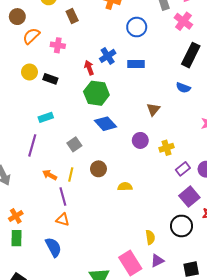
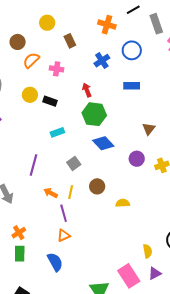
blue cross: (108, 56) -> (102, 61), moved
cyan rectangle: (46, 117) -> (57, 132), moved
orange triangle: (63, 220) -> (64, 235), turned -40

